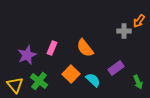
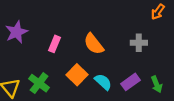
gray cross: (124, 31) -> (139, 43), moved
purple star: (27, 55) -> (16, 32), moved
purple rectangle: (116, 68) -> (130, 82), moved

